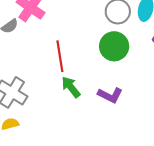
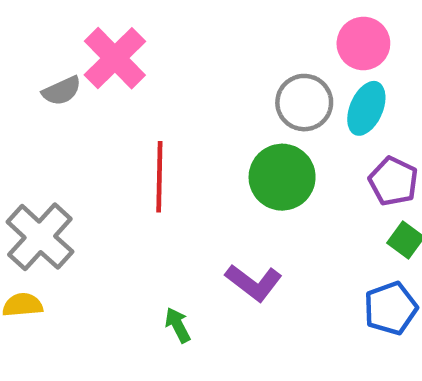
green arrow: (71, 87) -> (178, 325), moved, size x0.7

